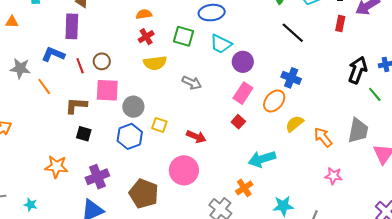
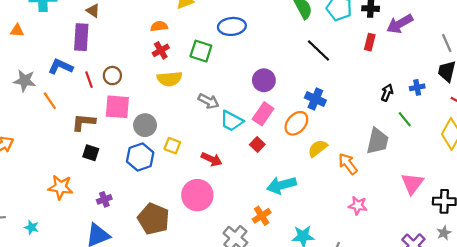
cyan trapezoid: (221, 44) -> (232, 121), moved
black arrow: (358, 70) -> (387, 93), size x0.6
gray trapezoid: (358, 131) -> (377, 141), moved
purple cross: (97, 177) -> (104, 199), size x0.6

